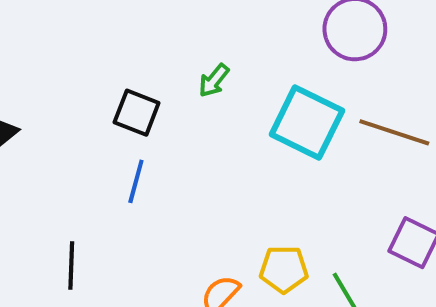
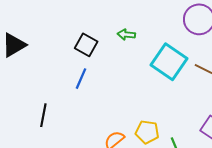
green arrow: (214, 81) -> (126, 35), turned 48

